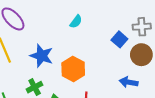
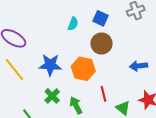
blue square: (119, 39) -> (101, 18), moved
brown circle: (141, 55) -> (101, 43), moved

